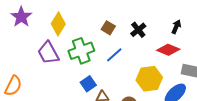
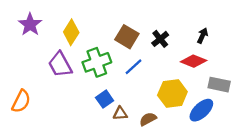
brown square: (108, 28) -> (127, 37), size x1.5

